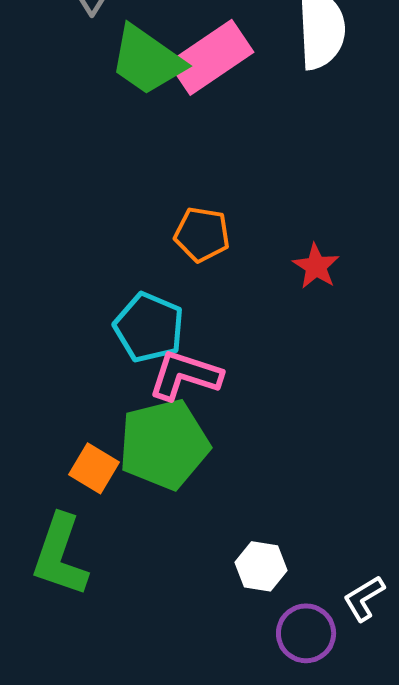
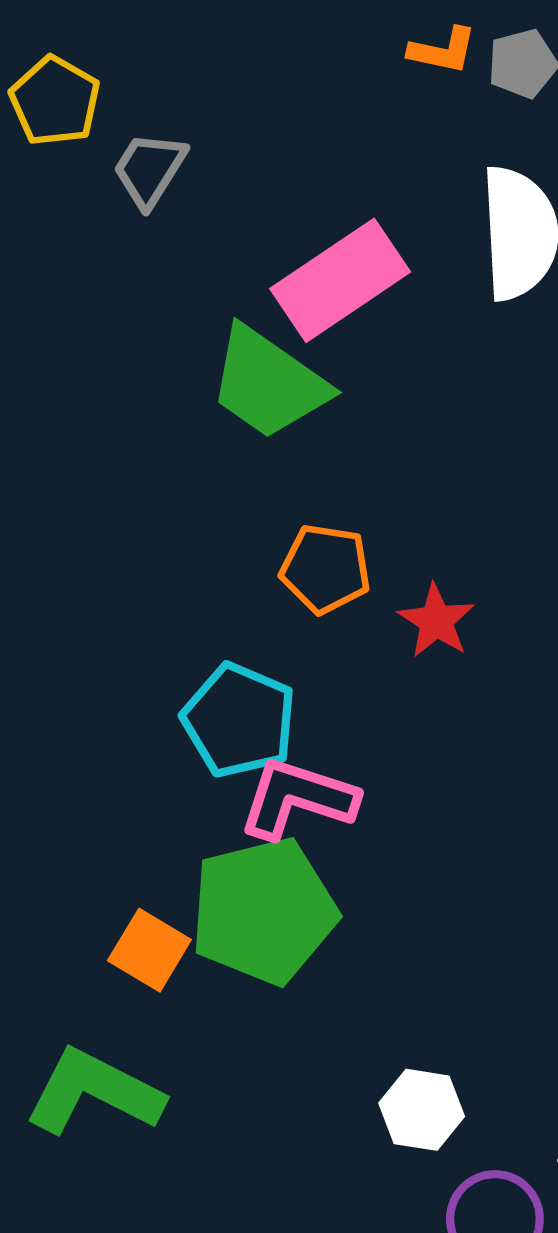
green trapezoid: (147, 60) -> (268, 383), moved
red star: (316, 266) -> (436, 621), moved
green L-shape: (60, 555) -> (94, 1092), turned 98

